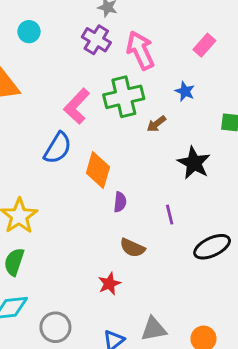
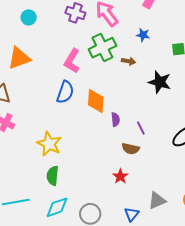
brown arrow: (156, 124) -> (129, 61), turned -120
purple line: (170, 215) -> (141, 128), moved

